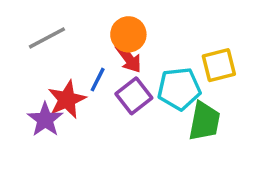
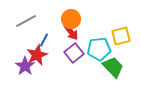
blue line: (98, 80) -> (44, 40), moved
green trapezoid: (204, 121) -> (113, 67), turned -55

